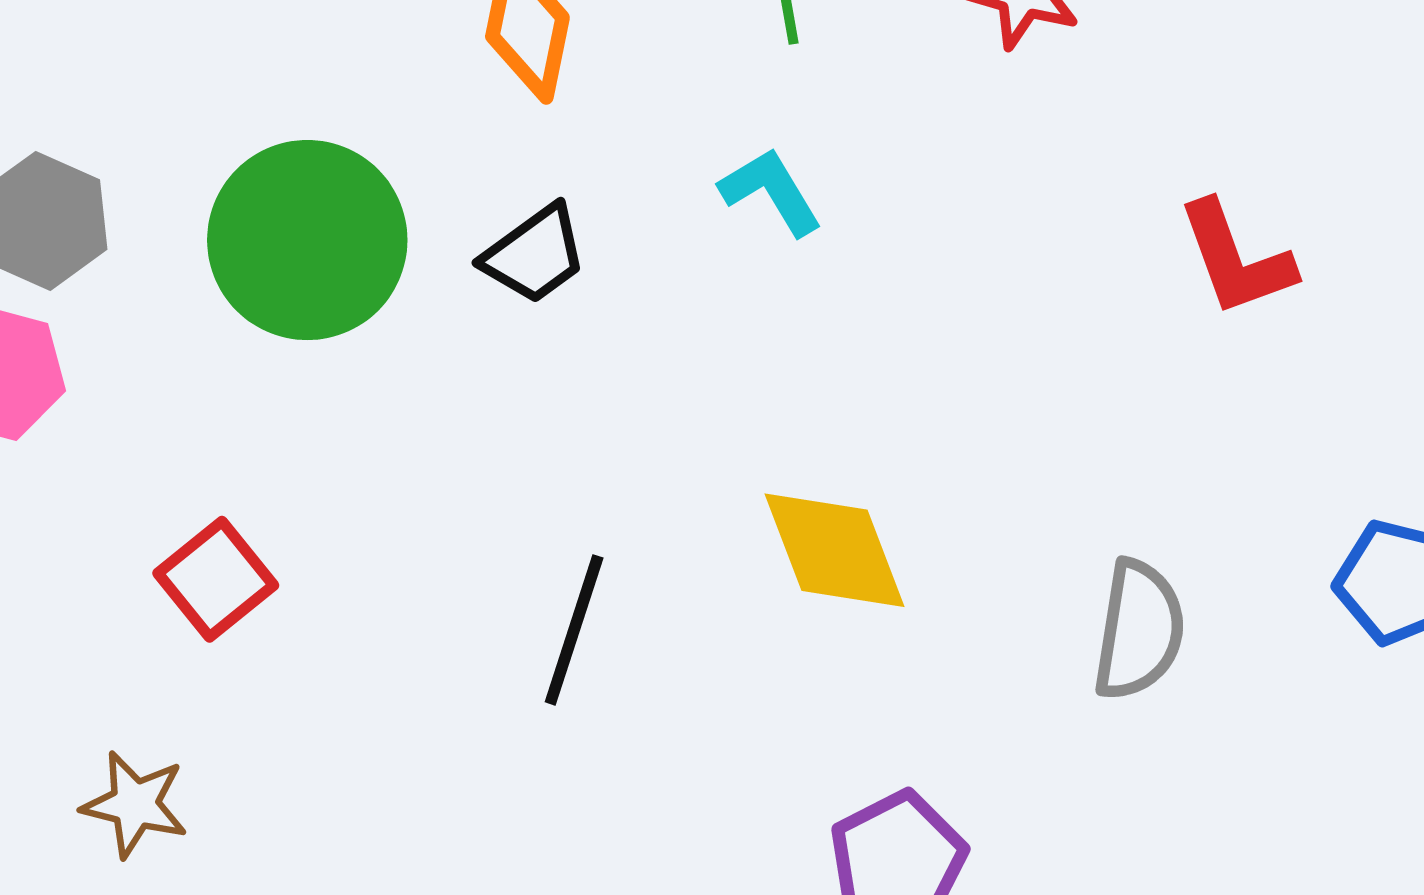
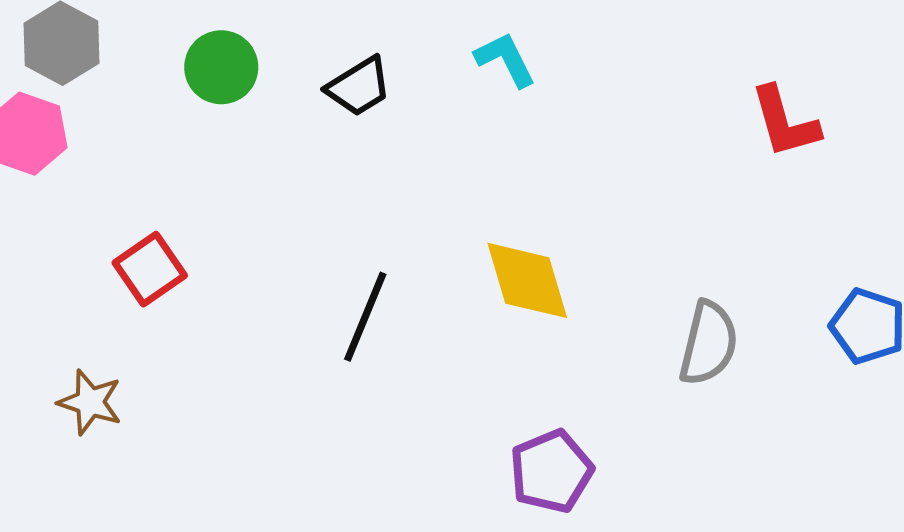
green circle: (307, 240) -> (221, 67), size x0.6

